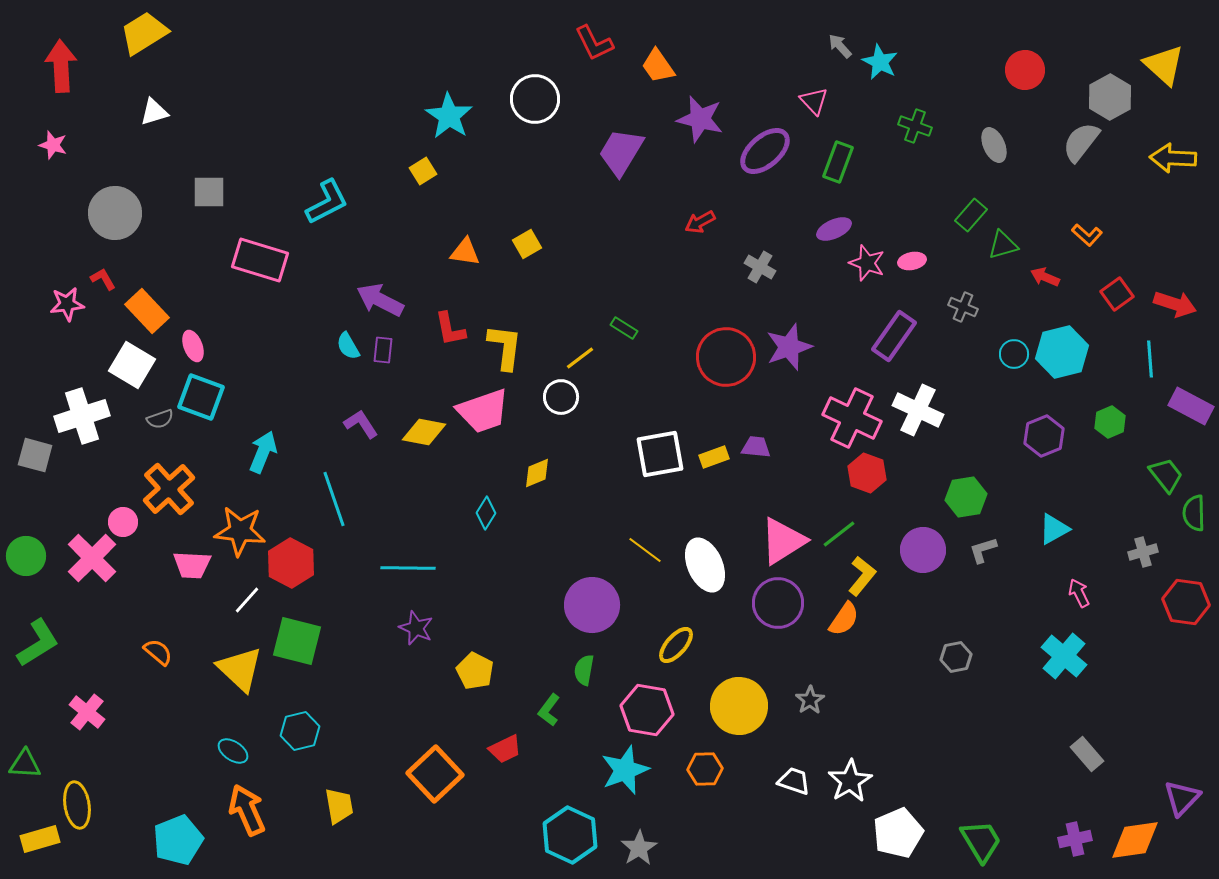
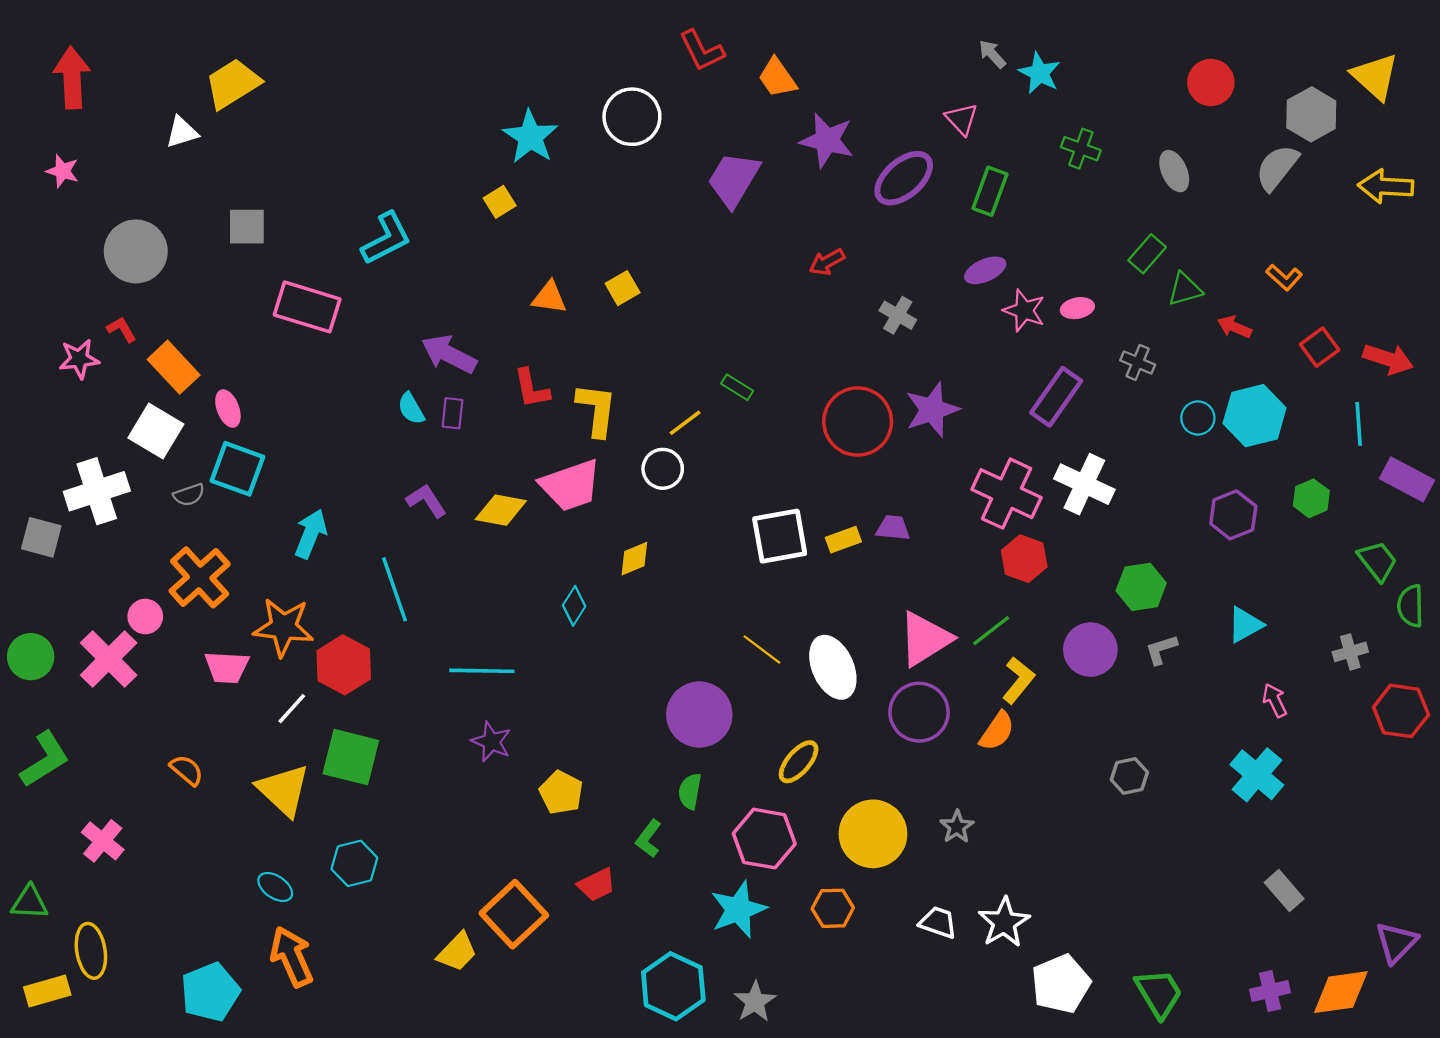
yellow trapezoid: (144, 33) -> (233, 84), moved
yellow trapezoid: (339, 806) -> (457, 952), moved, turned 54

